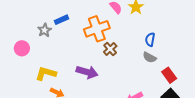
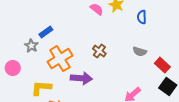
orange cross: (97, 29) -> (60, 59), moved
blue semicircle: (150, 39) -> (142, 17), moved

